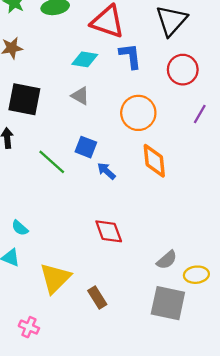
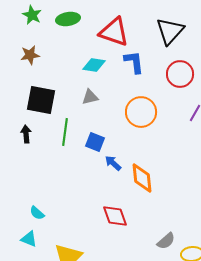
gray triangle: (80, 96) -> (90, 97), turned -42
orange diamond: (154, 161) -> (142, 178), moved
green line: (52, 162) -> (65, 132), moved, turned 56

